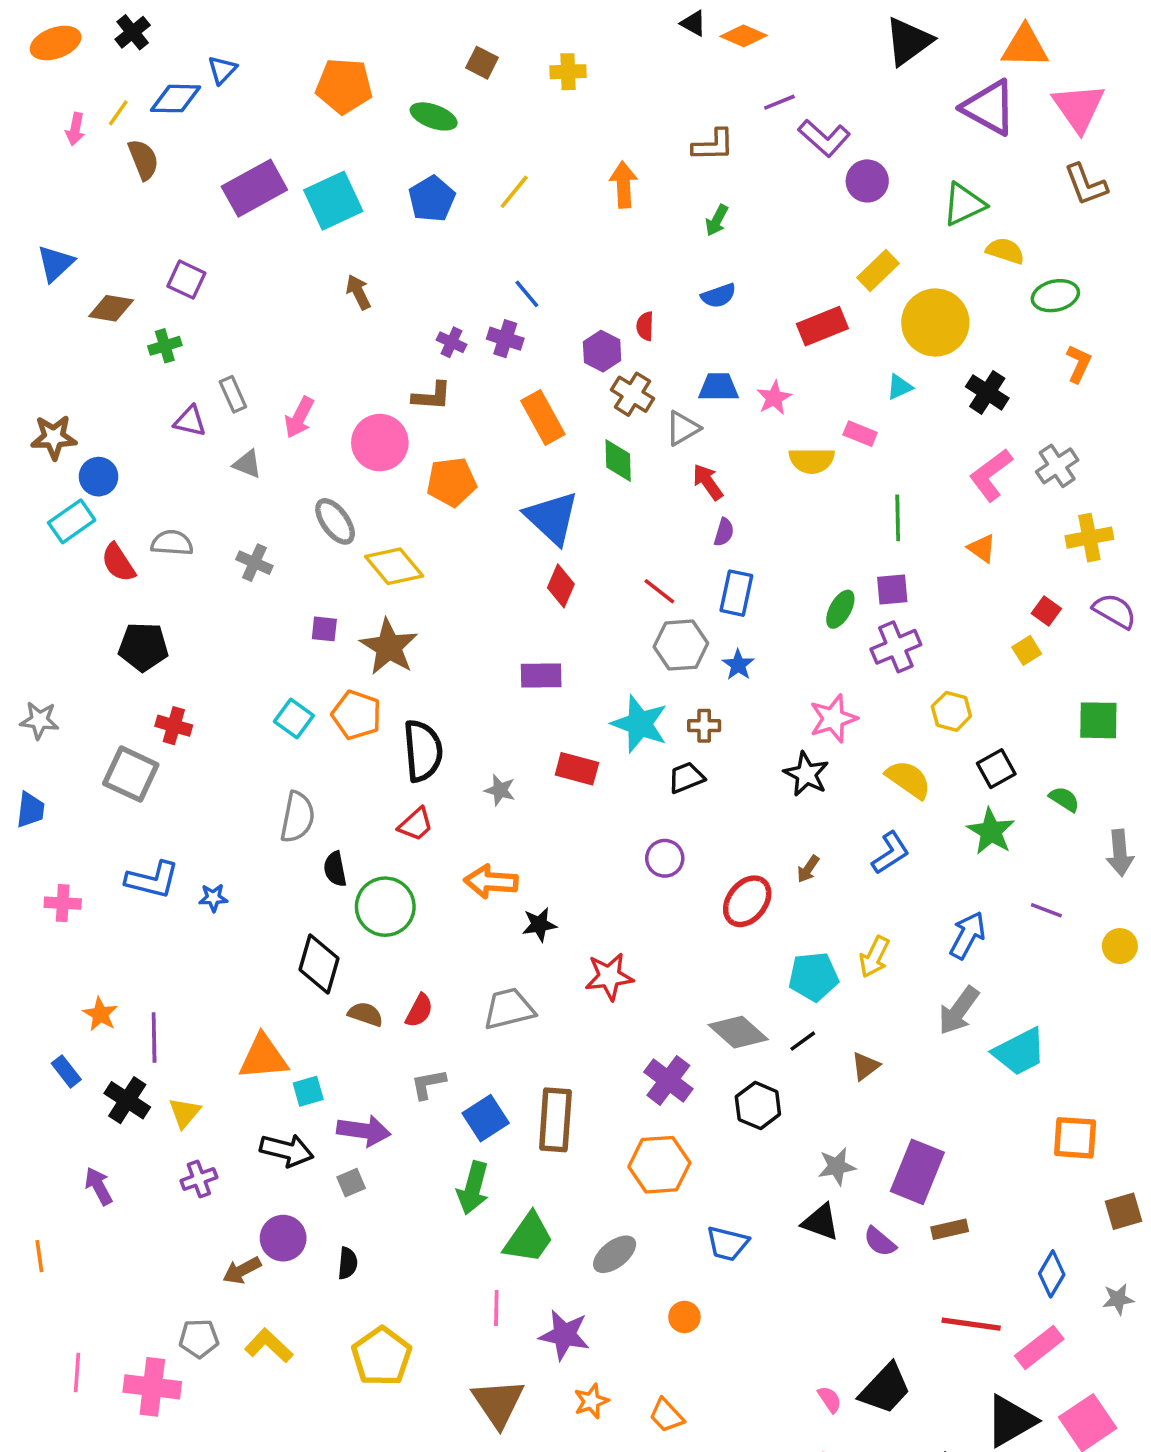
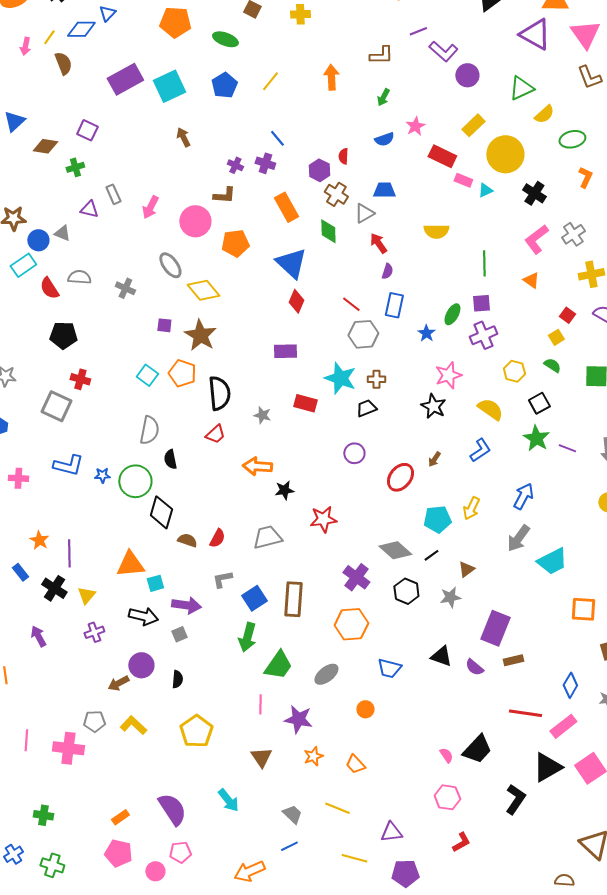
yellow semicircle: (1005, 251) -> (544, 114), turned 120
red rectangle: (822, 326) -> (442, 156), turned 48
pink star: (774, 398) -> (415, 126), moved
pink rectangle: (860, 434) -> (463, 180), moved
gray triangle: (247, 464) -> (62, 233), moved
blue star: (738, 665) -> (426, 333), moved
green semicircle: (1064, 799) -> (552, 365), moved
green circle: (385, 907) -> (135, 481), moved
purple line: (1046, 910) -> (567, 448), moved
gray star: (837, 1166) -> (450, 597), moved
brown triangle: (498, 1403) -> (261, 757), size x0.7

